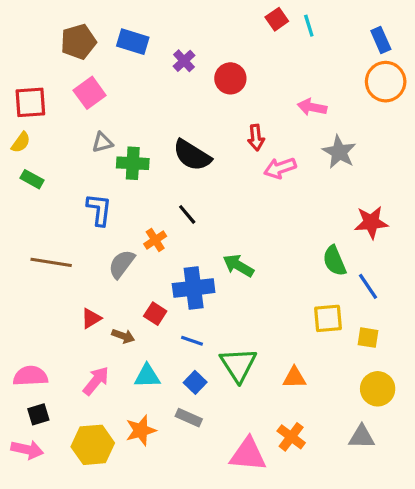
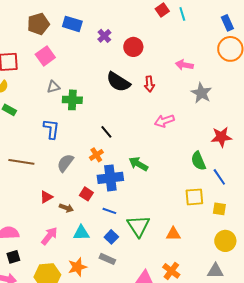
black semicircle: (192, 155) -> (118, 82), moved
pink arrow: (280, 168) -> (164, 121), moved
orange cross: (155, 240) -> (96, 155), moved

